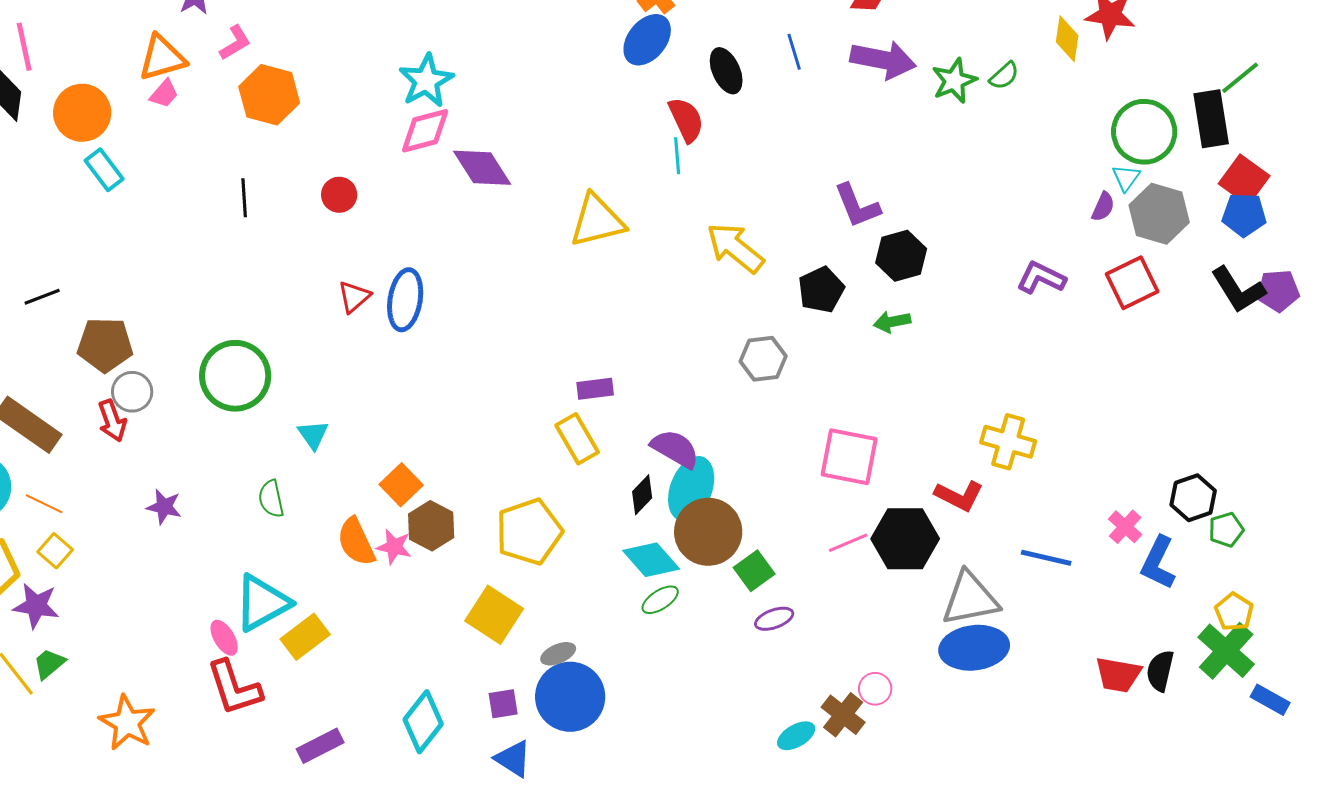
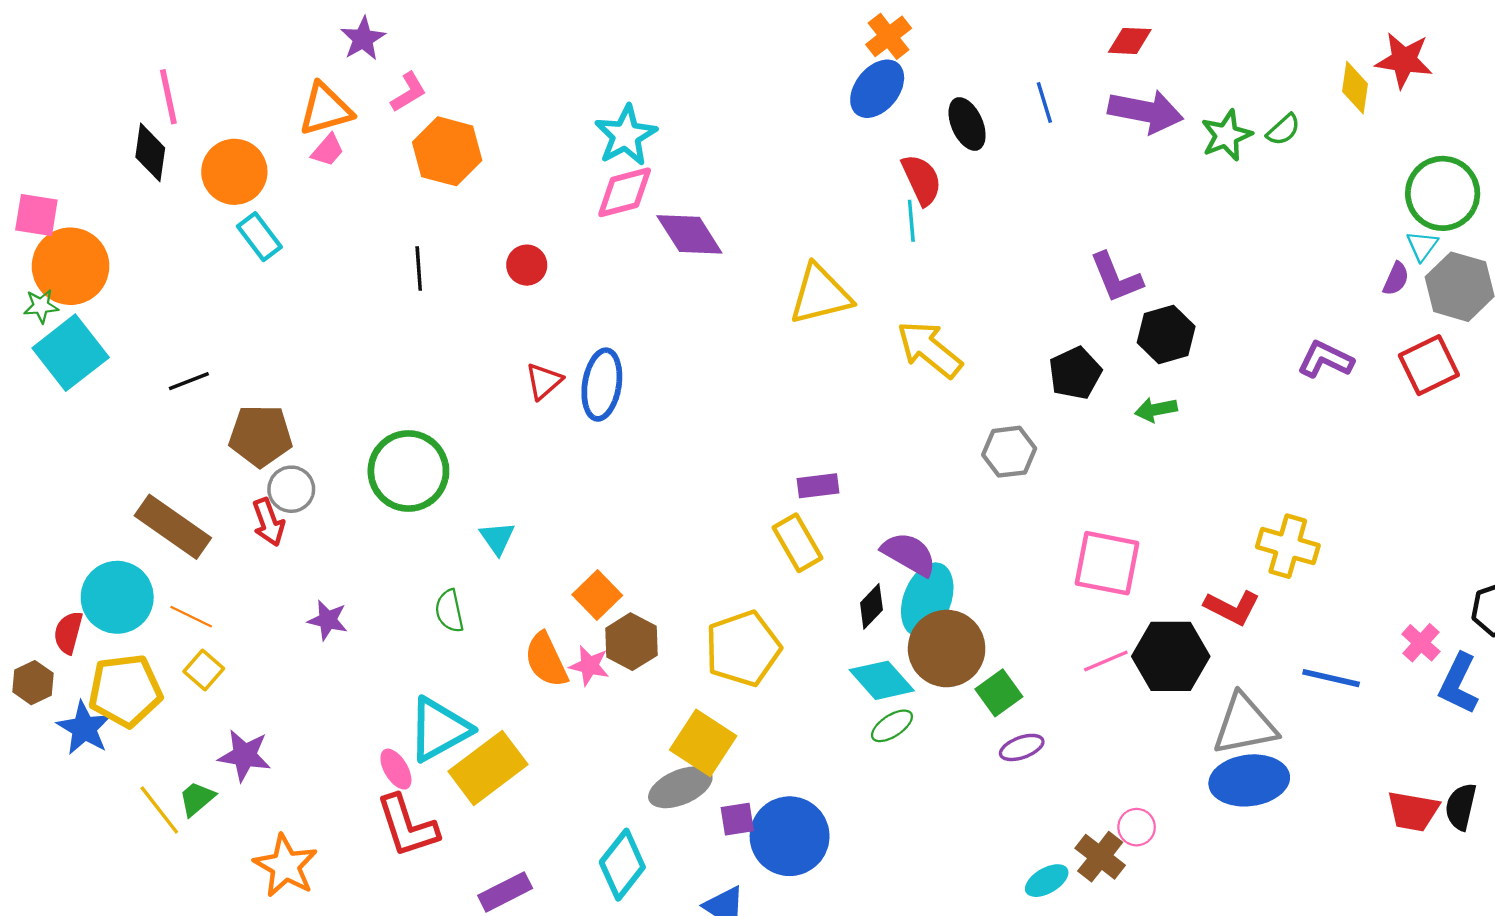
yellow arrow: (735, 248) -> (929, 349), moved
purple star: (36, 606) -> (245, 755), moved
yellow rectangle: (305, 637) -> (488, 768), size x1.4
gray ellipse: (558, 654) -> (680, 787), moved, size x1.6
purple square: (503, 704) -> (737, 819), moved

